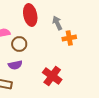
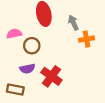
red cross: (52, 76) -> (51, 76), moved

